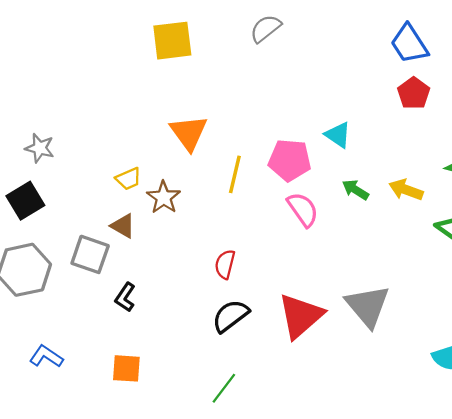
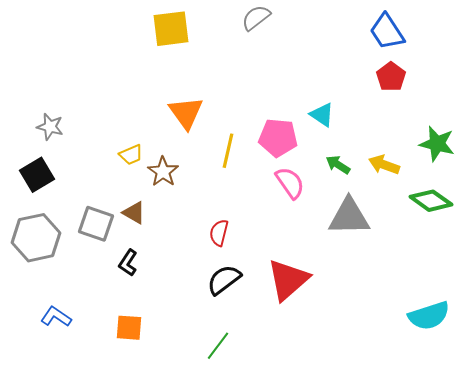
brown triangle: (123, 226) -> (134, 213), moved
gray triangle: (368, 306) -> (349, 217), moved, turned -51

